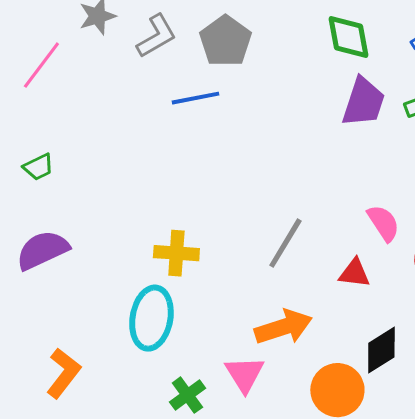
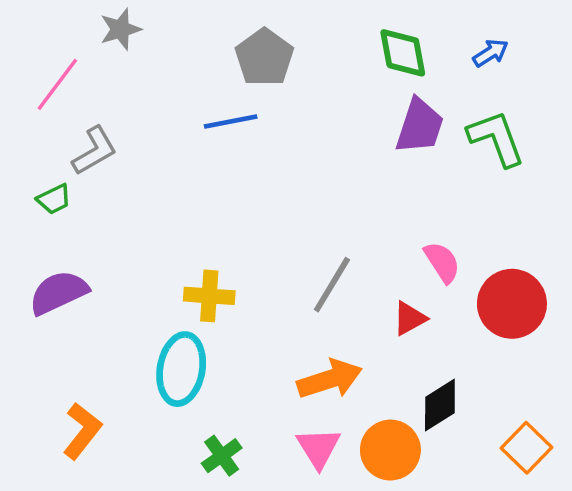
gray L-shape: (156, 36) -> (95, 151), moved
red triangle: (354, 273) -> (410, 318), turned -36
pink triangle: (244, 374) -> (318, 448), moved

